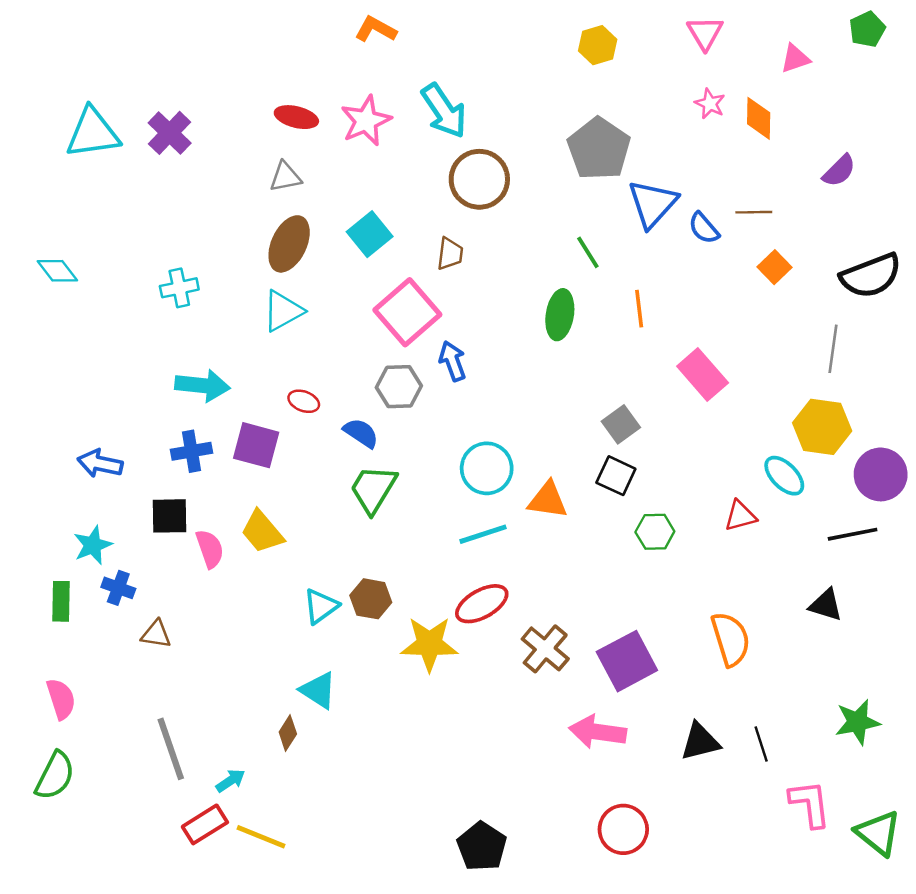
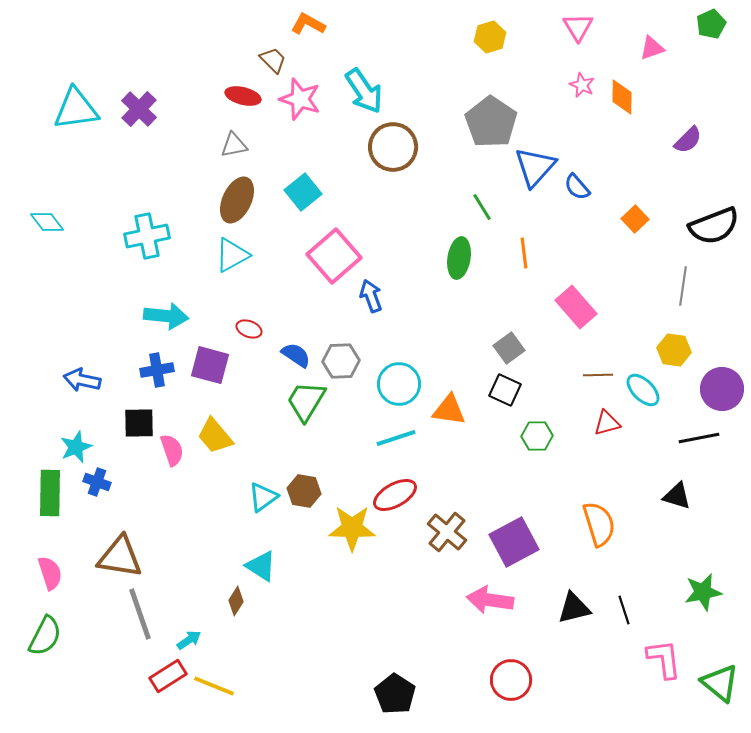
pink star: (366, 121) -> (300, 99), turned -30
brown line: (754, 212) -> (598, 375), moved
brown trapezoid: (450, 254) -> (273, 60), moved, turned -52
cyan cross: (179, 288) -> (147, 236), size x1.4
gray hexagon: (399, 387) -> (341, 361), moved
yellow hexagon: (822, 427) -> (674, 350), size x0.7
green rectangle: (61, 601) -> (50, 493), size x1.4
brown triangle: (156, 634) -> (120, 557), moved, size x1.8

